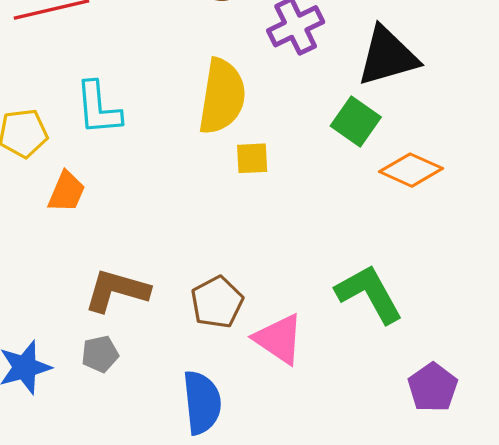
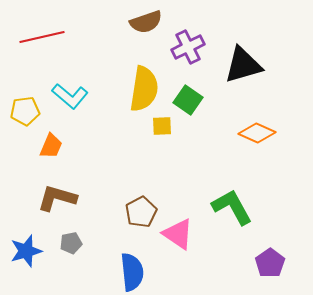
cyan L-shape: (98, 108) -> (70, 96), turned -45
green square: (356, 122) -> (188, 100), moved
brown L-shape: (117, 290) -> (57, 198), moved

